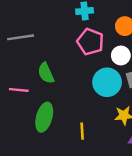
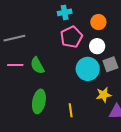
pink pentagon: (90, 42) -> (71, 37), turned 30
pink line: (19, 90) -> (15, 65), moved

